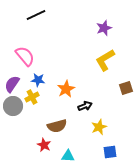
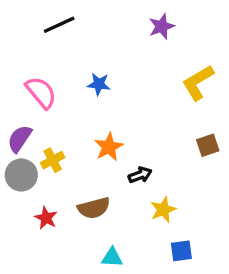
purple star: (104, 28) -> (162, 26), moved
yellow L-shape: (105, 60) -> (198, 83), moved
blue star: (38, 80) -> (99, 84), moved
red star: (44, 145) -> (46, 218), moved

